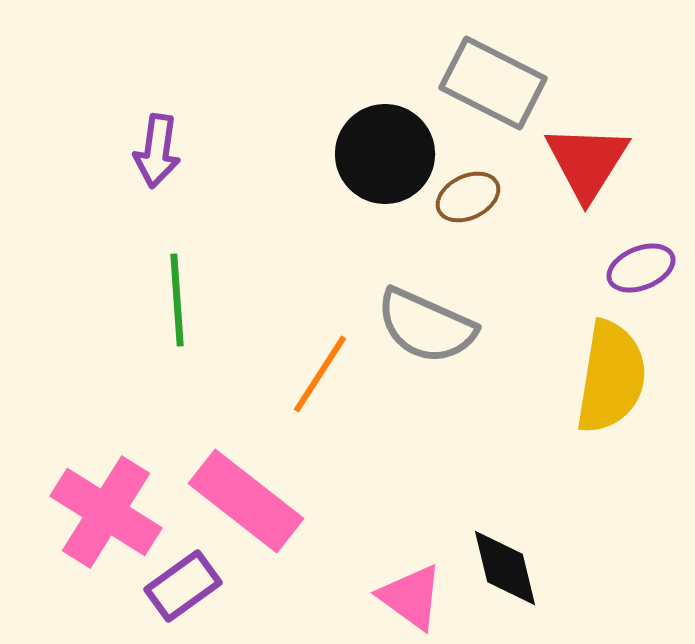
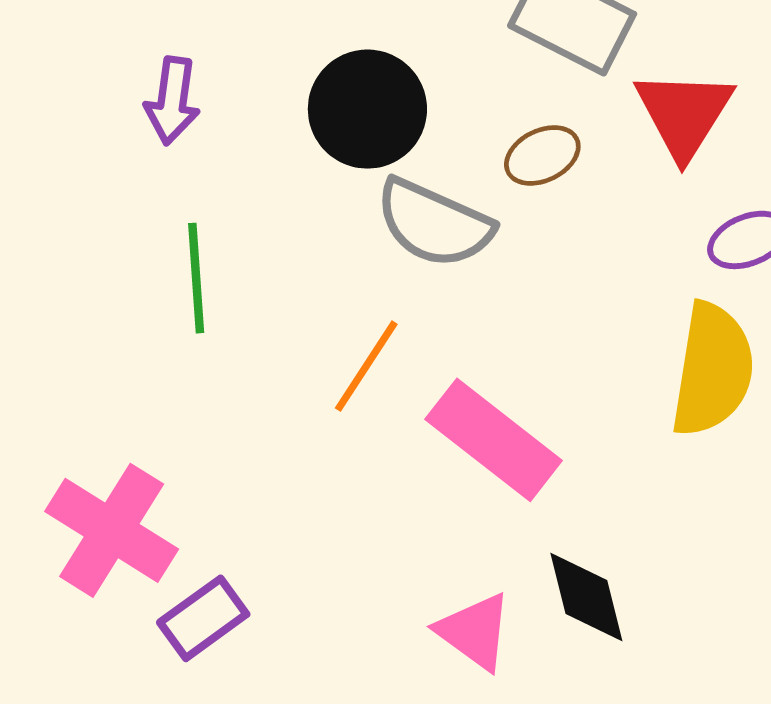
black circle: (385, 154) -> (367, 109), moved
gray semicircle: (426, 326) -> (434, 223), moved
pink rectangle: (246, 501) -> (494, 440), moved

